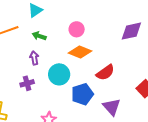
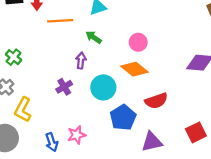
purple cross: (27, 83) -> (64, 87), turned -32
blue pentagon: (82, 94) -> (123, 118), turned -30
purple triangle: (112, 107) -> (152, 142), turned 42

